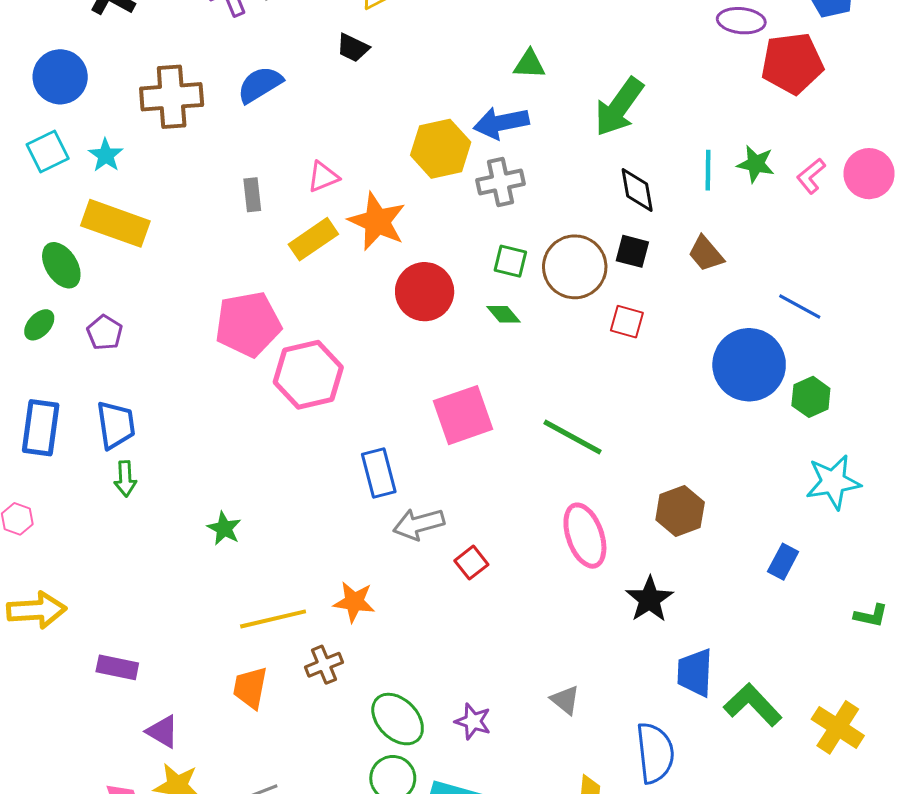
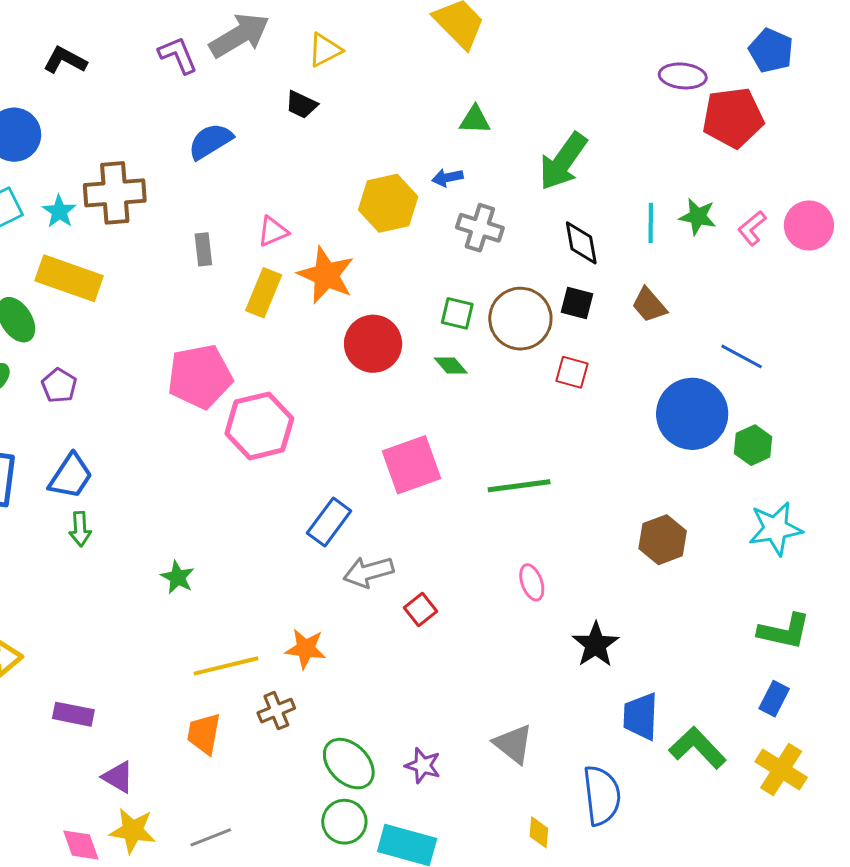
brown cross: (172, 97) -> (115, 193), moved
blue arrow: (501, 123) -> (447, 178), size x0.6
gray cross: (500, 182) -> (480, 228), moved, turned 30
yellow rectangle: (313, 239) -> (264, 293), turned -33
blue trapezoid: (116, 425) -> (71, 476), turned 42
green line: (572, 437) -> (519, 486), turned -36
blue rectangle: (379, 473) -> (329, 522), turned 51
brown hexagon: (680, 511) -> (663, 540), moved
pink ellipse: (585, 536) -> (532, 582), size x0.6
blue rectangle: (783, 562) -> (774, 699), moved
green L-shape: (871, 616) -> (784, 631), moved, size x1.6
gray triangle: (565, 700) -> (513, 744), size x1.4

